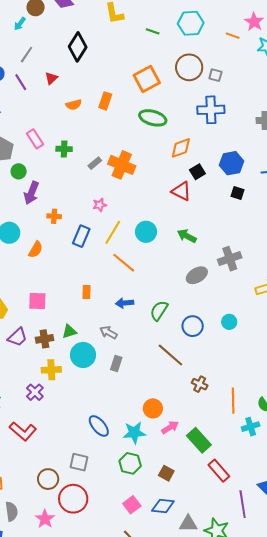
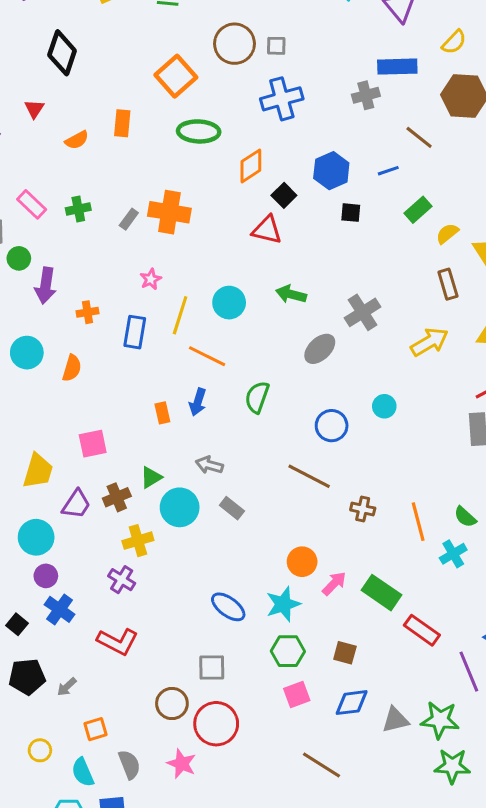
blue arrow: (125, 303) -> (198, 402), moved, turned -54
green semicircle: (159, 311) -> (257, 397), moved
gray rectangle: (116, 363) -> (232, 508), turned -56
pink square: (132, 505) -> (297, 695), moved, turned 30

